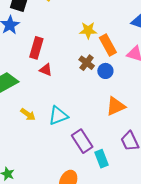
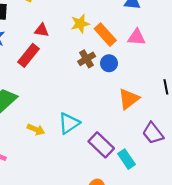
red rectangle: (36, 48) -> (29, 55), turned 35
brown cross: (87, 63) -> (87, 59), turned 35
red triangle: (46, 70) -> (42, 30), moved

